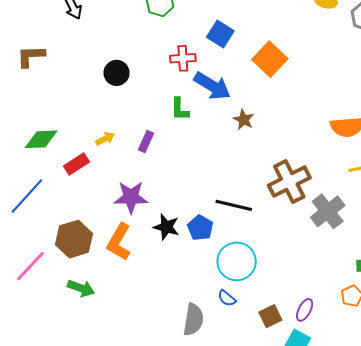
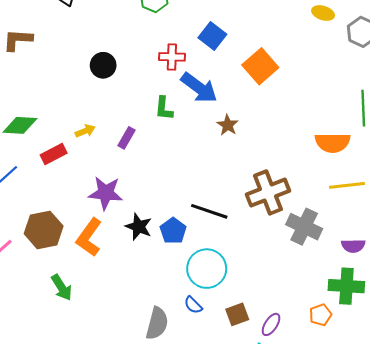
gray cross: (328, 211) -> (304, 227), turned -32
green arrow: (81, 288) -> (62, 288), moved, turned 32
brown square: (270, 316) -> (237, 314), moved

